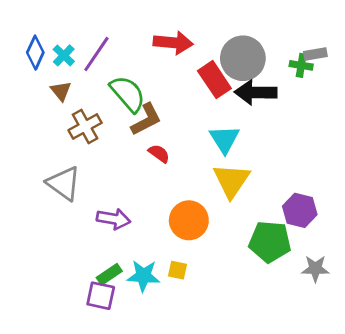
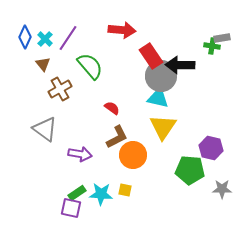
gray circle: (243, 58) -> (161, 76), moved
brown L-shape: (146, 119) -> (117, 137), moved
cyan triangle: (224, 139) -> (158, 98), turned -45

